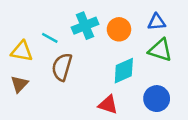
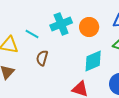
brown semicircle: (62, 67) -> (42, 58), size x0.7

